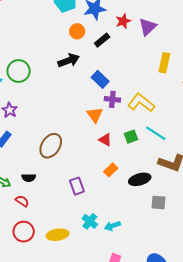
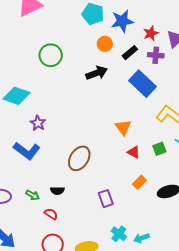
green circle: (19, 71) -> (51, 55), moved
blue rectangle: (100, 79) -> (143, 84), moved, size x1.5
purple cross: (112, 99) -> (156, 55), moved

